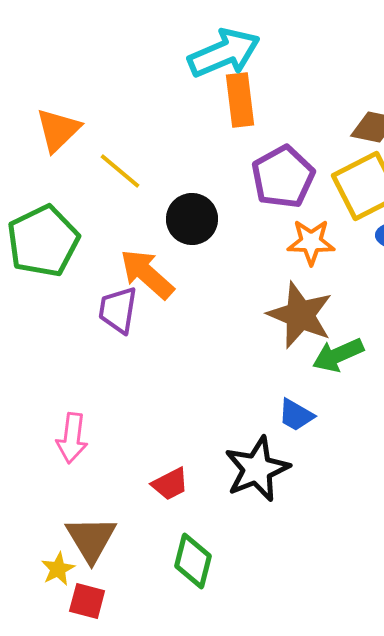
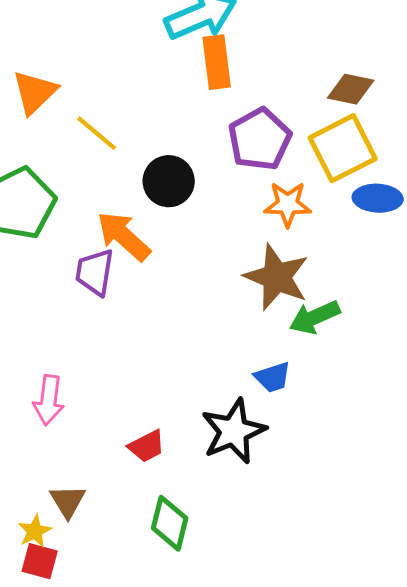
blue trapezoid: (296, 415) -> (273, 377), turned -48
brown triangle: (91, 539) -> (68, 501), size x0.7
red square: (87, 601) -> (40, 561), moved

